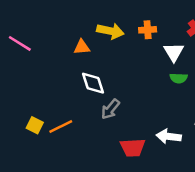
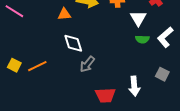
yellow square: (35, 125) -> (14, 65), moved
orange line: (61, 127) -> (37, 66), moved
white arrow: (169, 136) -> (134, 86), turned -102

